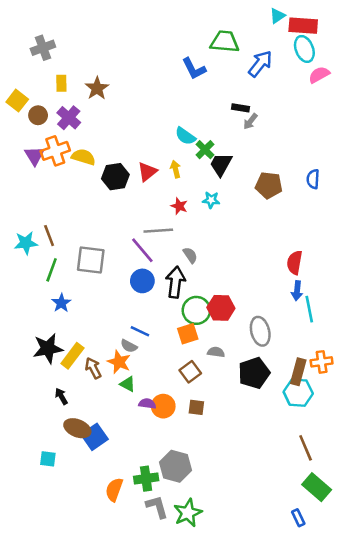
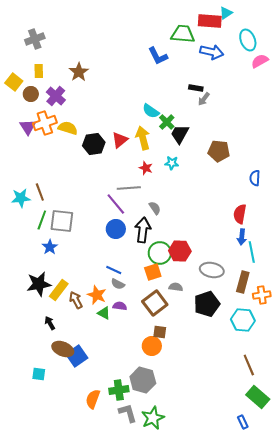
red rectangle: (303, 26) -> (210, 21), moved
blue arrow: (260, 64) -> (212, 52), turned 65
yellow rectangle: (61, 83) -> (39, 71), moved
yellow arrow: (176, 169) -> (143, 138), size x1.6
blue semicircle: (313, 179) -> (255, 178), moved
gray square: (91, 260) -> (62, 221), moved
gray ellipse: (260, 331) -> (212, 270), turned -65
gray semicircle: (129, 346) -> (118, 284), moved
brown square: (190, 372) -> (155, 303), size x1.4
brown rectangle: (298, 372) -> (243, 282), moved
purple semicircle: (147, 404) -> (120, 306), moved
orange circle: (163, 406) -> (152, 346), moved

